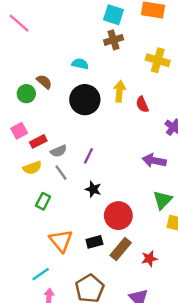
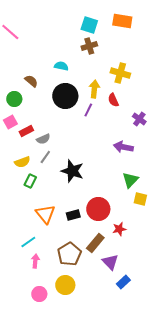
yellow cross: (158, 60) -> (120, 73), moved
green circle: (26, 94) -> (14, 99), moved
purple line: (88, 156) -> (88, 110), moved
yellow semicircle: (32, 168) -> (22, 162), moved
gray line: (61, 173) -> (45, 157), turned 72
black star: (93, 189) -> (72, 171), size x1.6
red circle: (118, 216) -> (98, 209), moved
brown rectangle: (121, 249) -> (95, 243), moved

